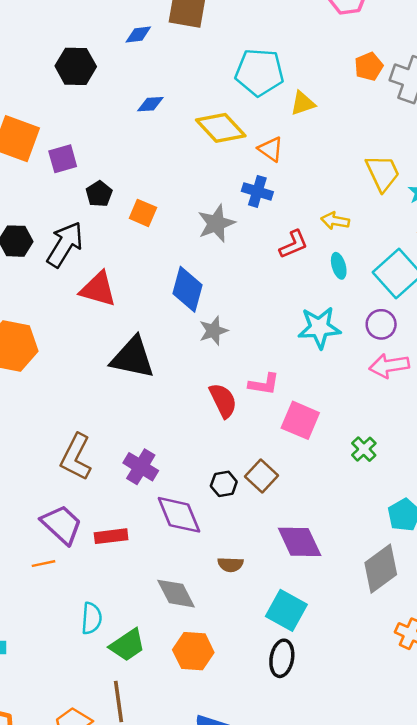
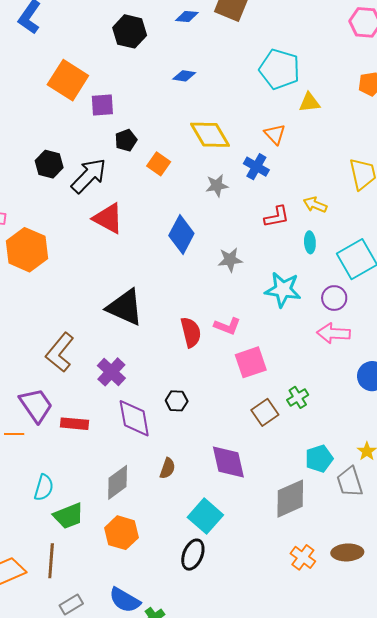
yellow diamond: (221, 128) -> (210, 135), moved
gray star: (216, 223) -> (217, 186), size x0.7
gray star: (213, 331) -> (230, 260), moved
black triangle: (133, 358) -> (125, 307), moved
pink square: (300, 420) -> (251, 362), turned 36
brown square: (262, 476) -> (265, 412), moved
brown semicircle: (230, 565) -> (168, 468), turned -85
gray diamond: (176, 594) -> (118, 482), turned 69

